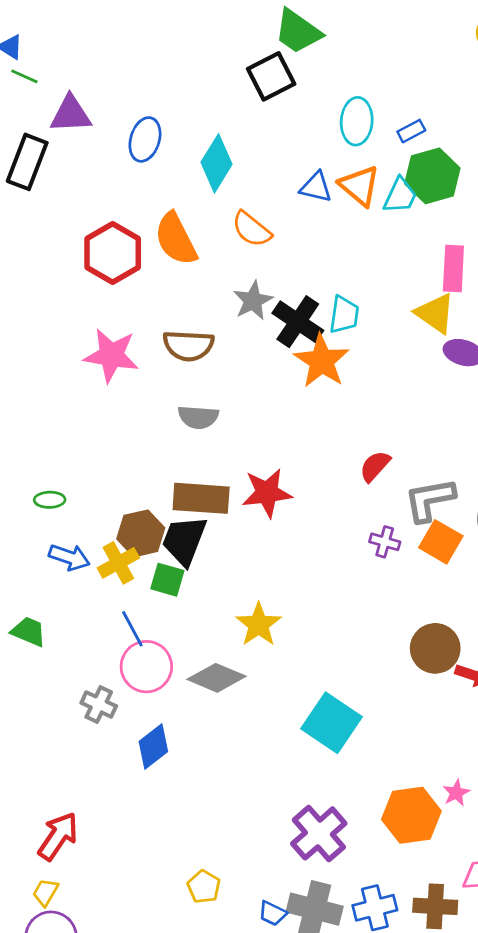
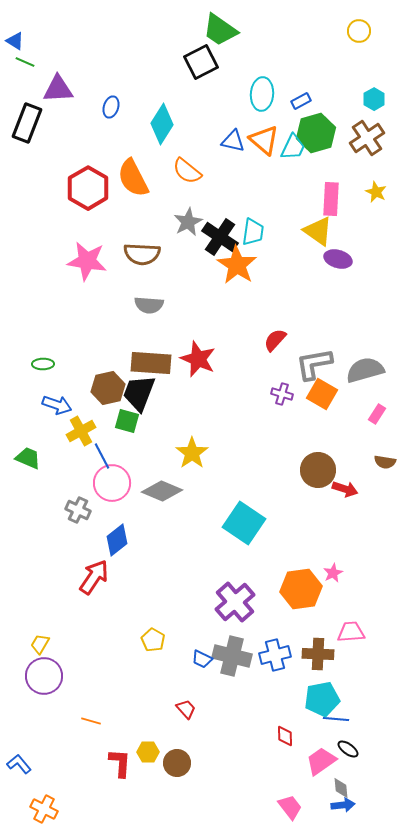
blue ellipse: (145, 139) -> (111, 107), size x0.7
red star: (267, 493) -> (198, 359), turned 30
yellow cross: (118, 563) -> (81, 431), moved
red arrow: (58, 836) -> (94, 577), moved

